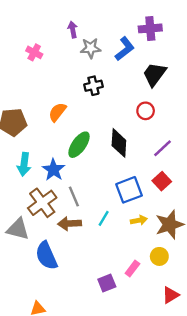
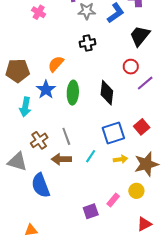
green ellipse: (79, 145) -> (73, 93), turned -35
purple line: (163, 148) -> (145, 83), moved
blue star: (53, 170) -> (46, 90), moved
brown cross: (42, 203) -> (39, 140), size x0.7

